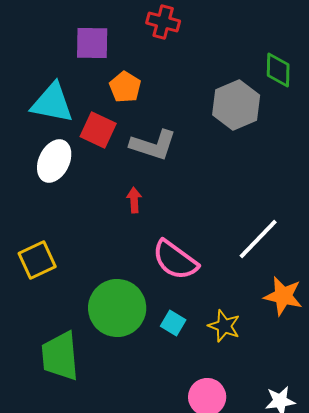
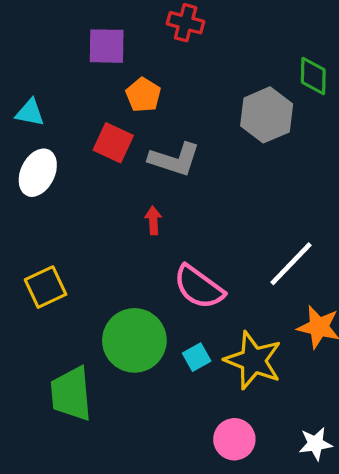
cyan triangle: (52, 103) -> (30, 113), moved, size x0.6
white ellipse: (54, 161) -> (38, 173), moved
cyan square: (173, 323) -> (197, 357), turned 30
yellow star: (224, 326) -> (253, 360), size x1.6

